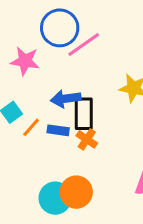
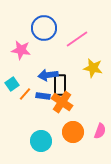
pink line: (84, 44) -> (77, 39), moved
orange cross: (87, 139) -> (62, 102), size x1.5
orange circle: (76, 192) -> (73, 132), moved

